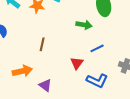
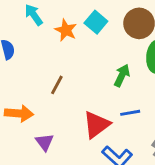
green arrow: (84, 25) -> (122, 75), turned -91
red triangle: (77, 63) -> (96, 125), size x1.5

